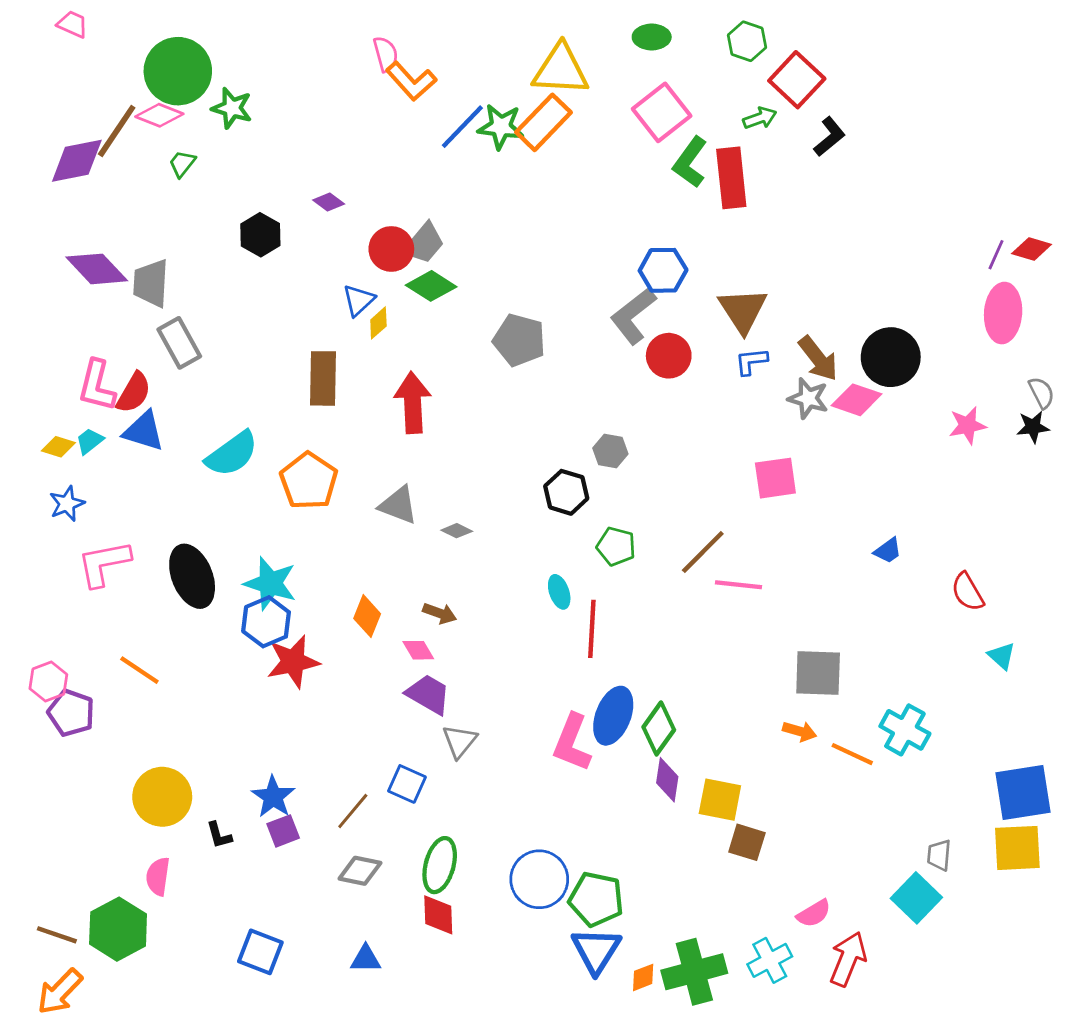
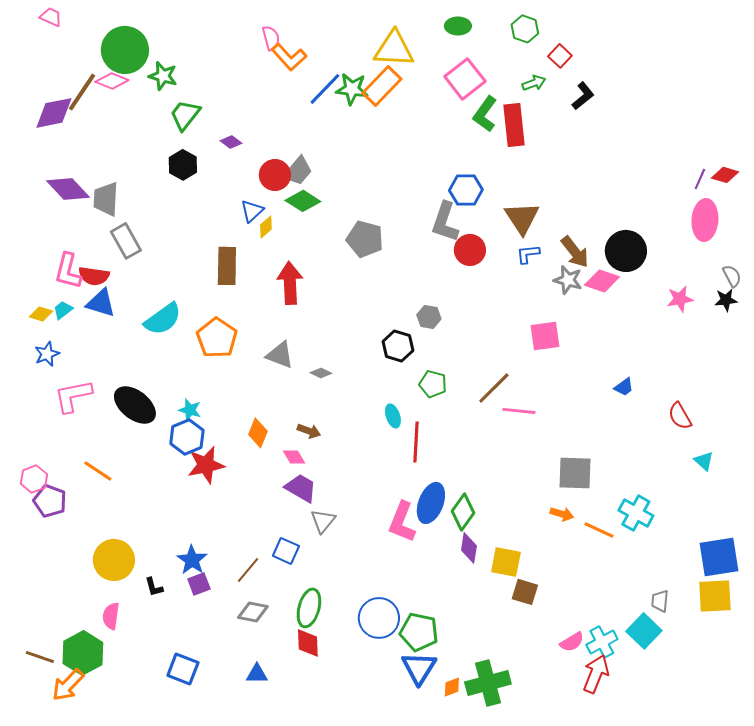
red square: (797, 80) -> (560, 56), size x0.6
green trapezoid: (182, 164) -> (185, 115), moved, size x1.6
gray L-shape: (633, 316) -> (445, 222), turned -33
red semicircle: (134, 393) -> (94, 276), turned 68
black ellipse: (192, 576) -> (135, 405), turned -30
cyan star: (270, 583) -> (190, 410), size x0.6
cyan cross: (770, 960) -> (602, 642), moved
orange arrow: (60, 992) -> (68, 685), moved

